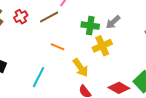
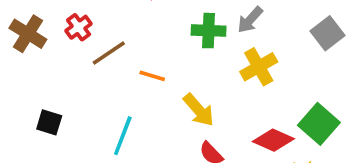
brown line: (49, 17) -> (109, 53), moved
yellow cross: (102, 46) -> (259, 67), moved

